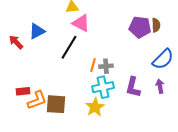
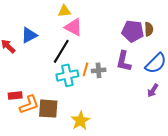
purple arrow: (160, 86) -> (153, 90), turned -136
cyan cross: (103, 87) -> (67, 75), moved
purple L-shape: (133, 87) -> (124, 61), moved
yellow star: (95, 107) -> (80, 121), moved

